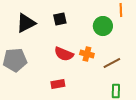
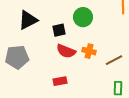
black square: (60, 19) -> (59, 30), moved
green circle: (103, 26) -> (83, 17), moved

